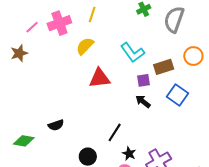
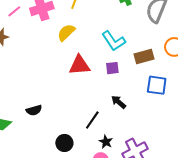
purple square: (144, 80) -> (112, 68), moved
blue square: (178, 95) -> (157, 85), turned -30
black arrow: (143, 101) -> (119, 102), moved

